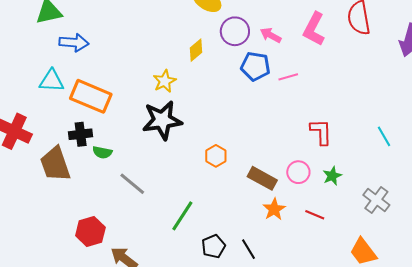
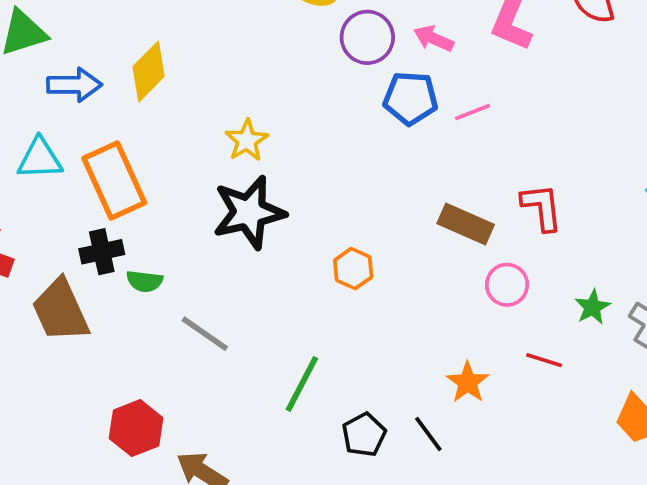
yellow diamond: (196, 50) -> (149, 72), moved, size x1.4
orange rectangle: (91, 96) -> (114, 180), turned 48
green star: (332, 176) -> (592, 307), moved
brown rectangle: (262, 178) -> (466, 224), moved
orange star: (274, 209) -> (468, 382), moved

